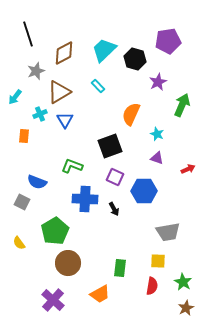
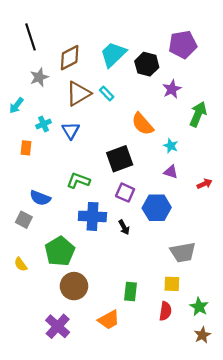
brown triangle: (59, 92) -> (78, 94), moved
orange semicircle: (131, 114) -> (143, 124), turned -65

